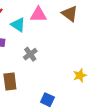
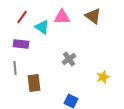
gray cross: (30, 54) -> (69, 59), moved

